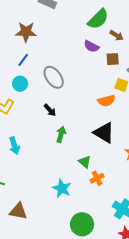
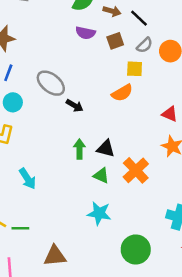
black arrow: (50, 110) -> (75, 106), moved
black triangle: (104, 133) -> (106, 149), moved, size x0.7
green triangle: (85, 162) -> (101, 175), moved
orange cross: (97, 178) -> (136, 170), moved, size x1.5

